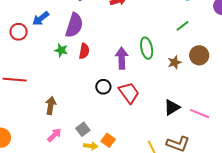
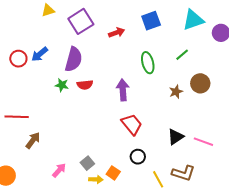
red circle: (19, 32) -> (18, 59), moved
green ellipse: (147, 48) -> (148, 63), moved
red semicircle: (84, 51) -> (85, 85), turned 77
black circle: (103, 87) -> (138, 157), moved
brown arrow: (51, 106) -> (33, 140), moved, turned 30

